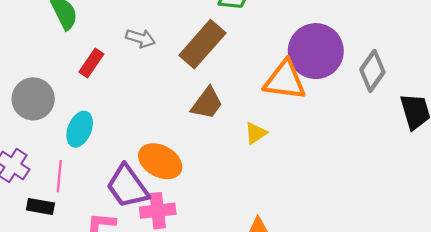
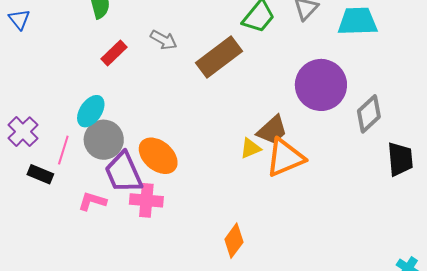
orange triangle: (285, 80) -> (285, 158), moved, turned -42
gray circle: (33, 99) -> (104, 140), moved
brown trapezoid: (207, 103) -> (272, 130), moved

